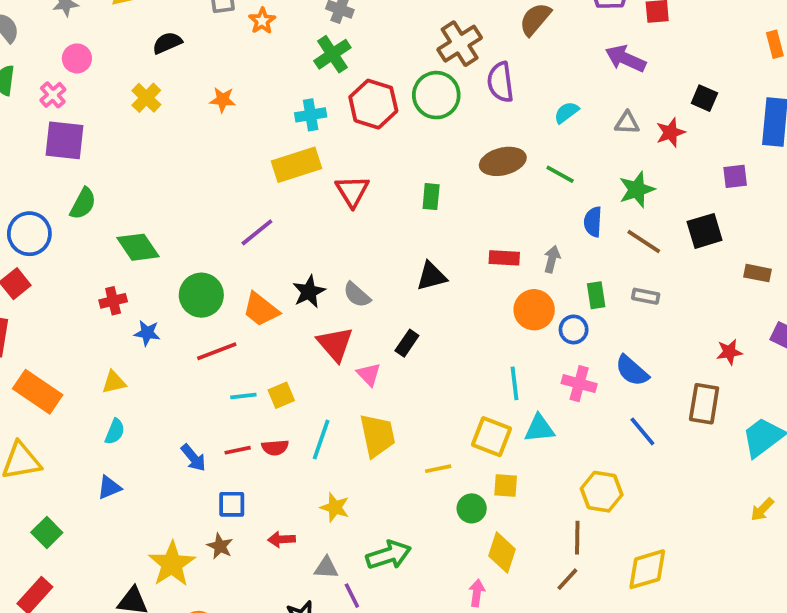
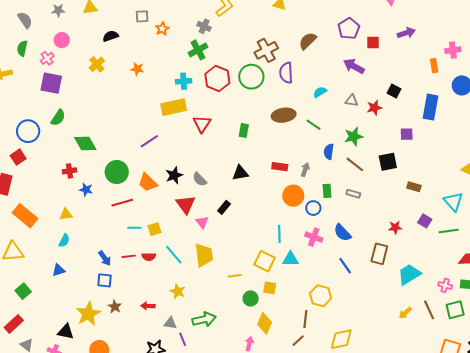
cyan line: (321, 440) -> (174, 255), turned -65
blue square: (232, 504) -> (105, 280), moved

